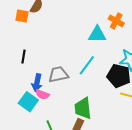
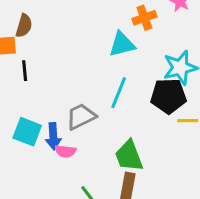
orange cross: (116, 21) -> (144, 18), turned -35
black line: (23, 57) -> (25, 71), moved
cyan square: (28, 102) -> (27, 132), moved

